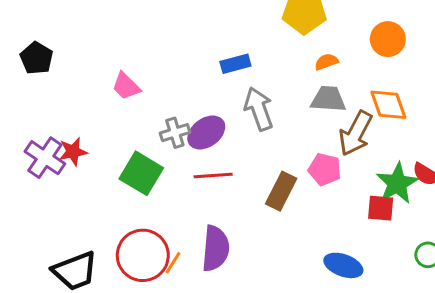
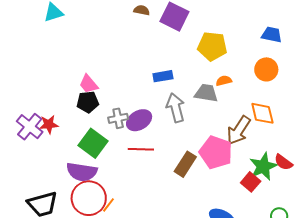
black pentagon: (37, 58) -> (88, 102), moved, turned 30
gray trapezoid: (328, 99) -> (206, 93), moved
pink pentagon: (325, 169) -> (216, 152), size x1.5
red square: (381, 208) -> (251, 182), turned 30
purple semicircle: (216, 248) -> (82, 172), moved, turned 88

